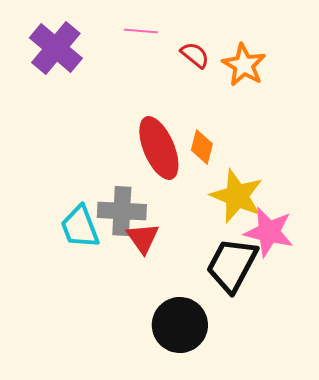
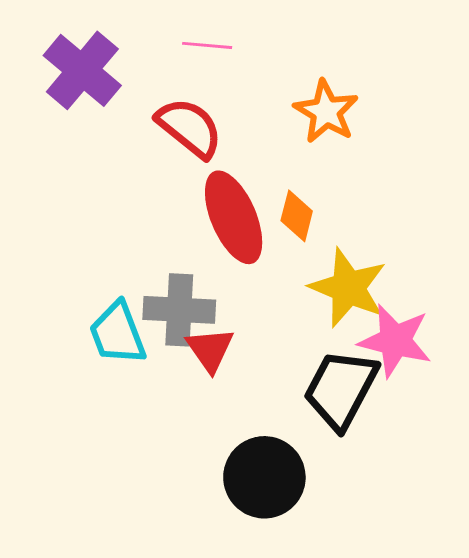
red semicircle: (195, 55) -> (189, 128), moved, size x1.6
orange star: (244, 65) -> (326, 112), moved

